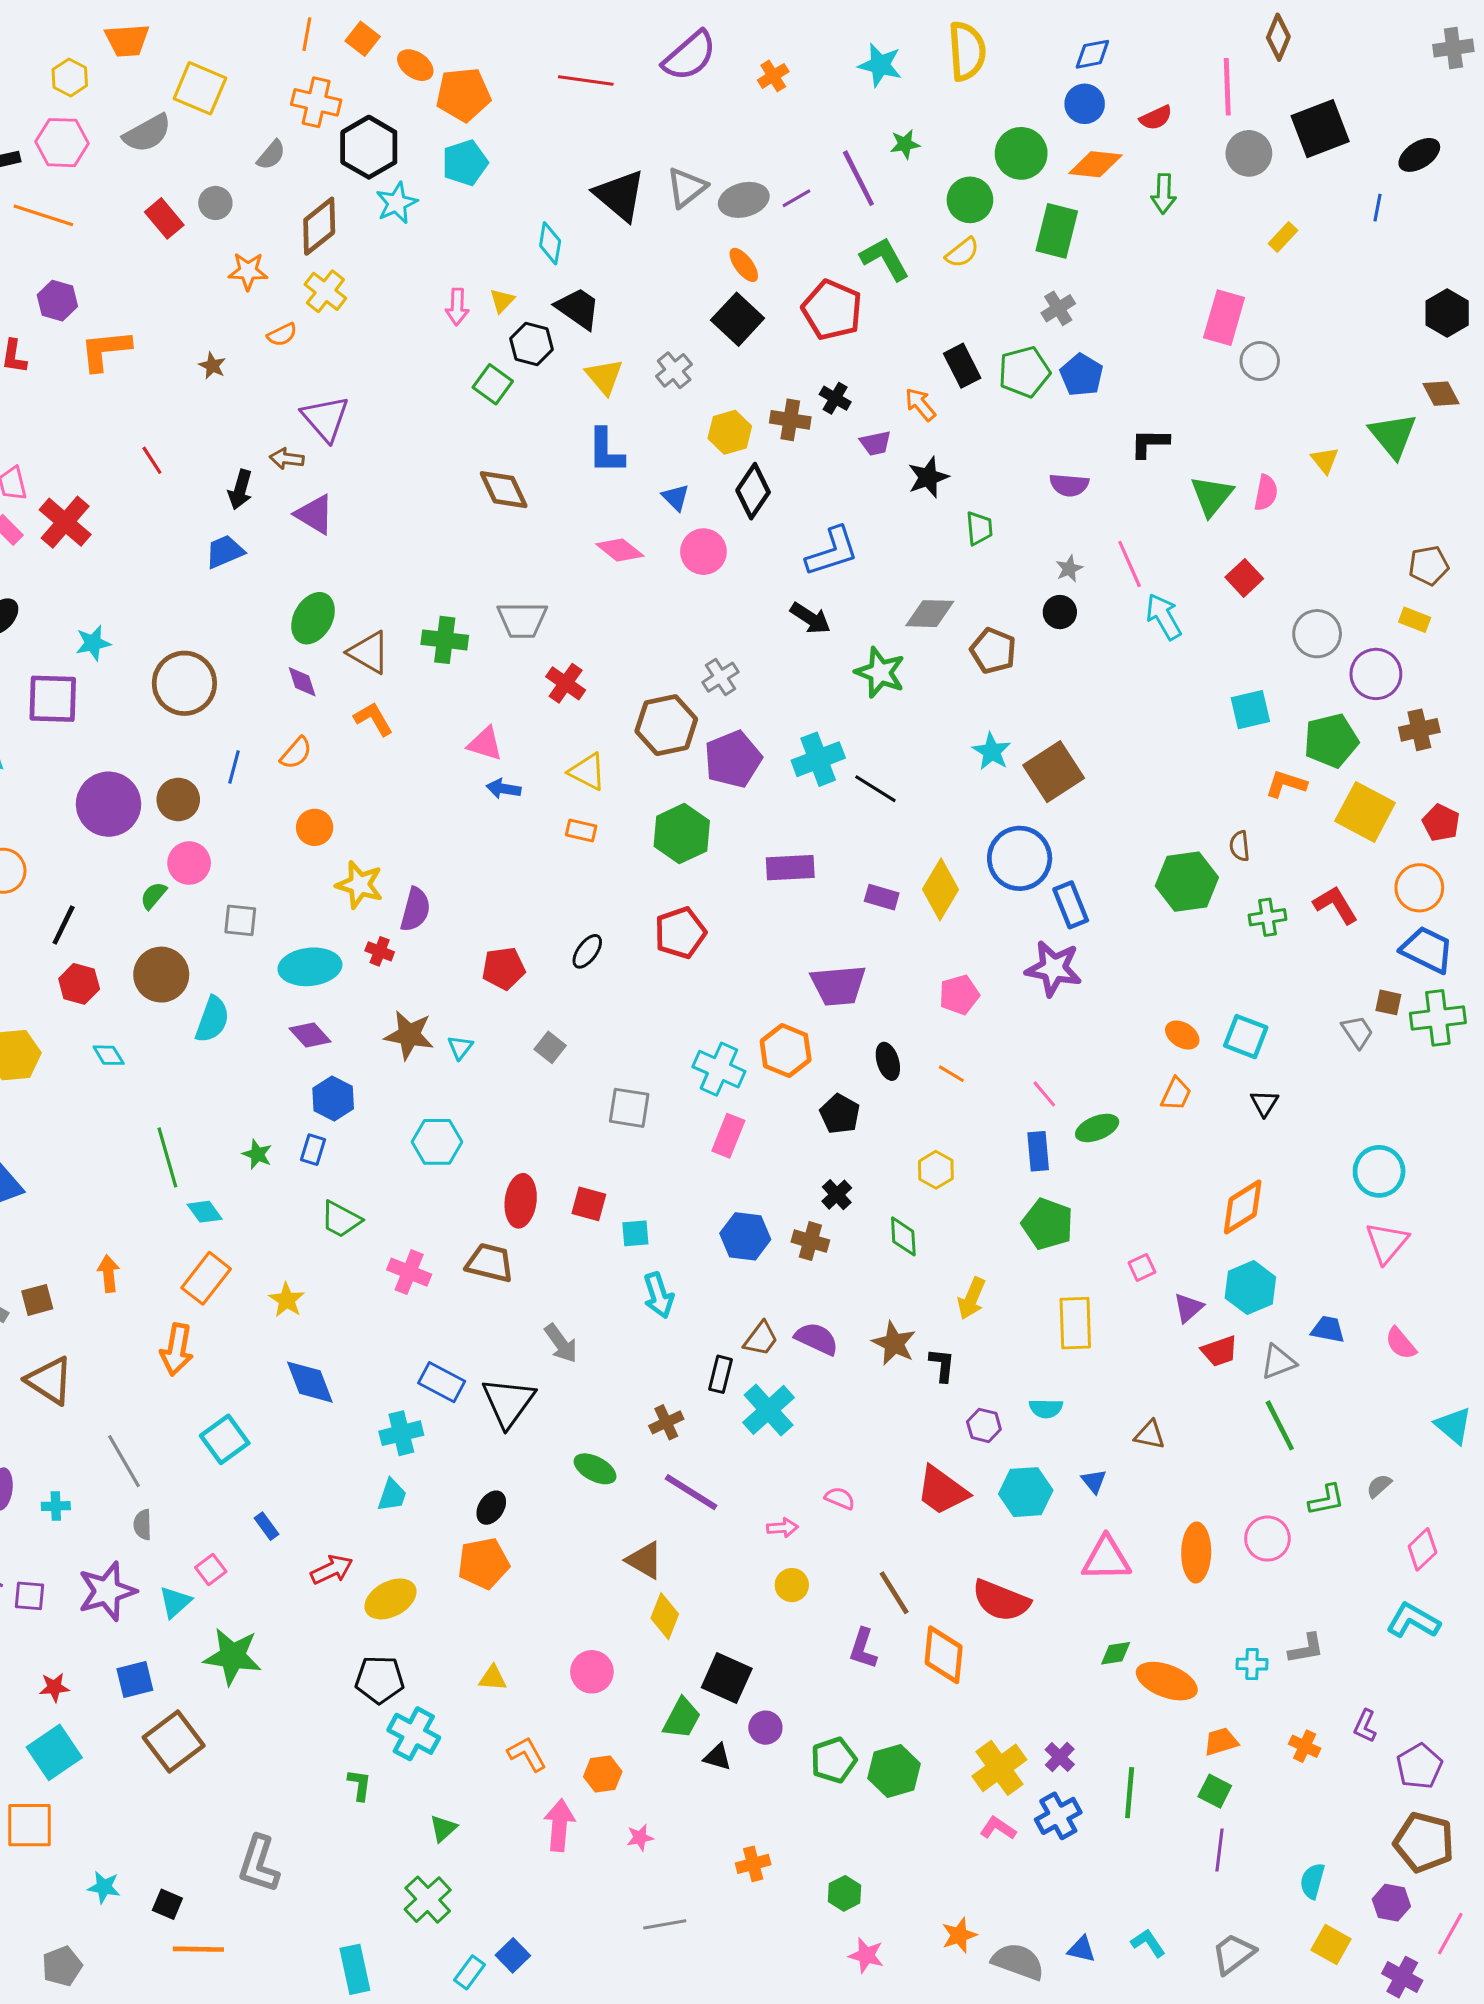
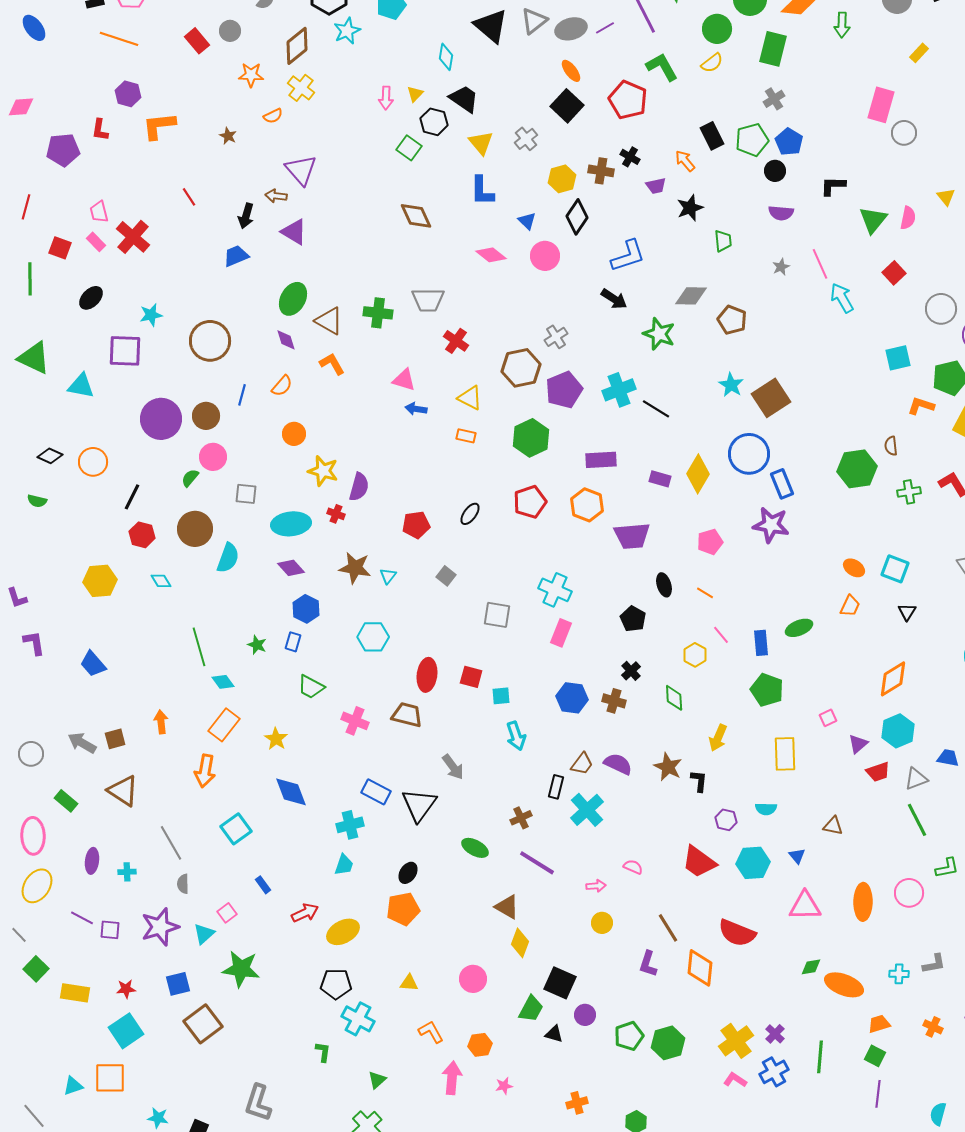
black circle: (1060, 612) -> (775, 171), moved
orange hexagon: (786, 1050) -> (587, 505), moved
pink line: (1044, 1094) -> (721, 635), moved

